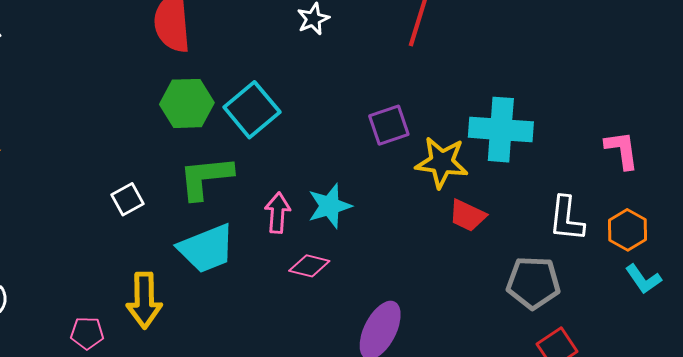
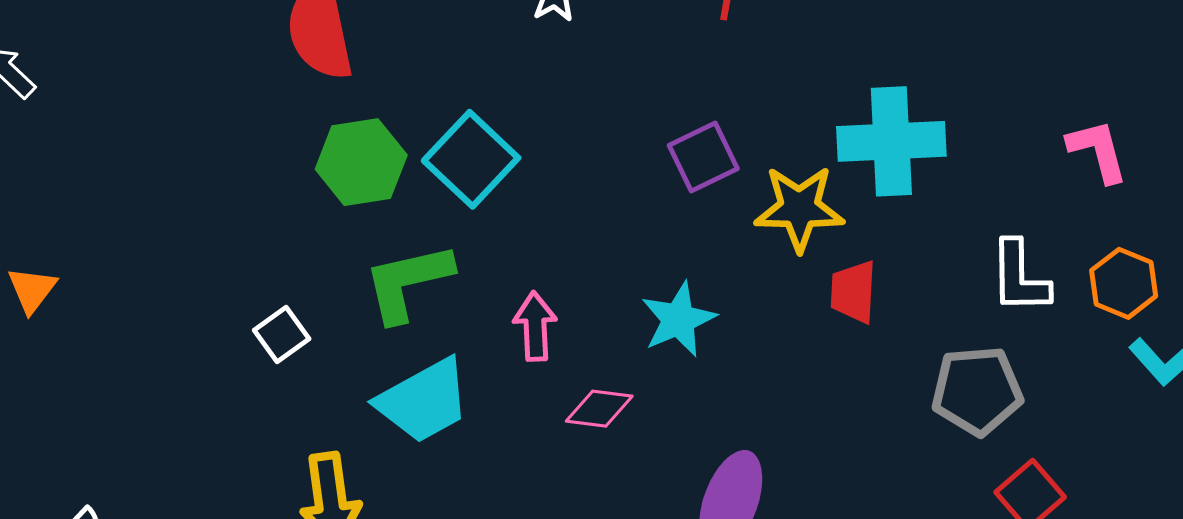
cyan star: (330, 206) -> (678, 319), moved
red trapezoid: (468, 215) -> (853, 292), turned 75

